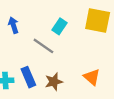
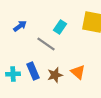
blue arrow: (13, 25) -> (20, 26), turned 72
orange triangle: (92, 77) -> (78, 72), moved

